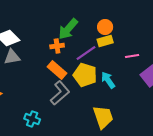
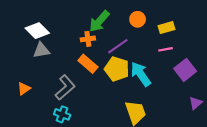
yellow rectangle: (105, 41) -> (167, 28), moved
cyan arrow: (108, 80) -> (141, 74), size x1.4
gray L-shape: (60, 93) -> (65, 88), moved

